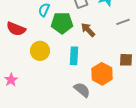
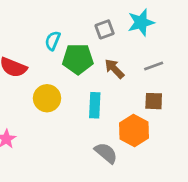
gray line: (123, 22) -> (154, 66), moved
brown square: (126, 60) -> (154, 101), moved

